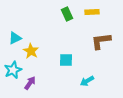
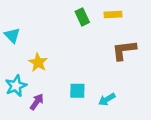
cyan triangle: (15, 38) -> (12, 35), moved, turned -48
cyan square: (66, 60) -> (77, 91), moved

